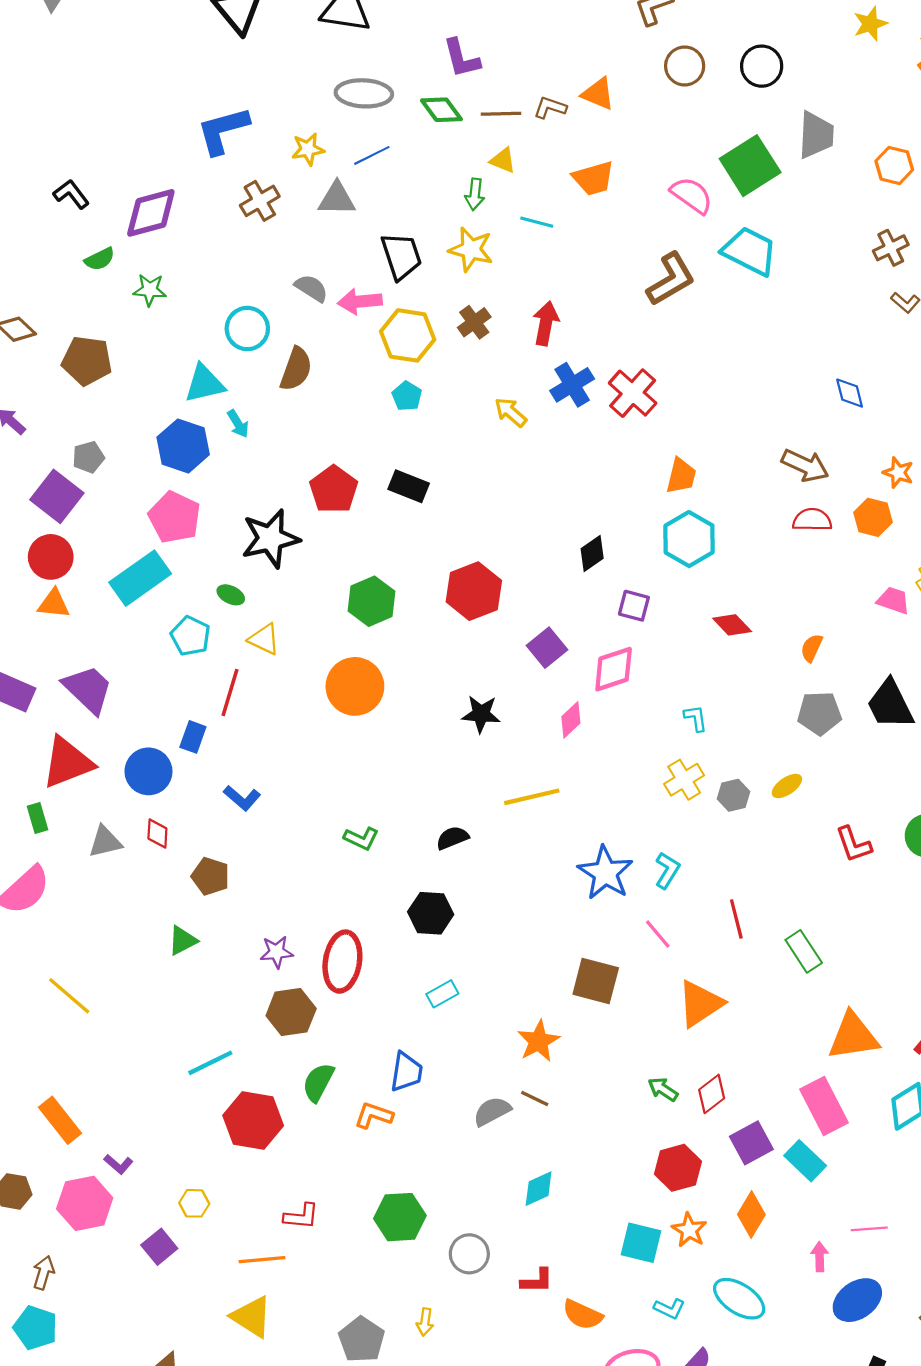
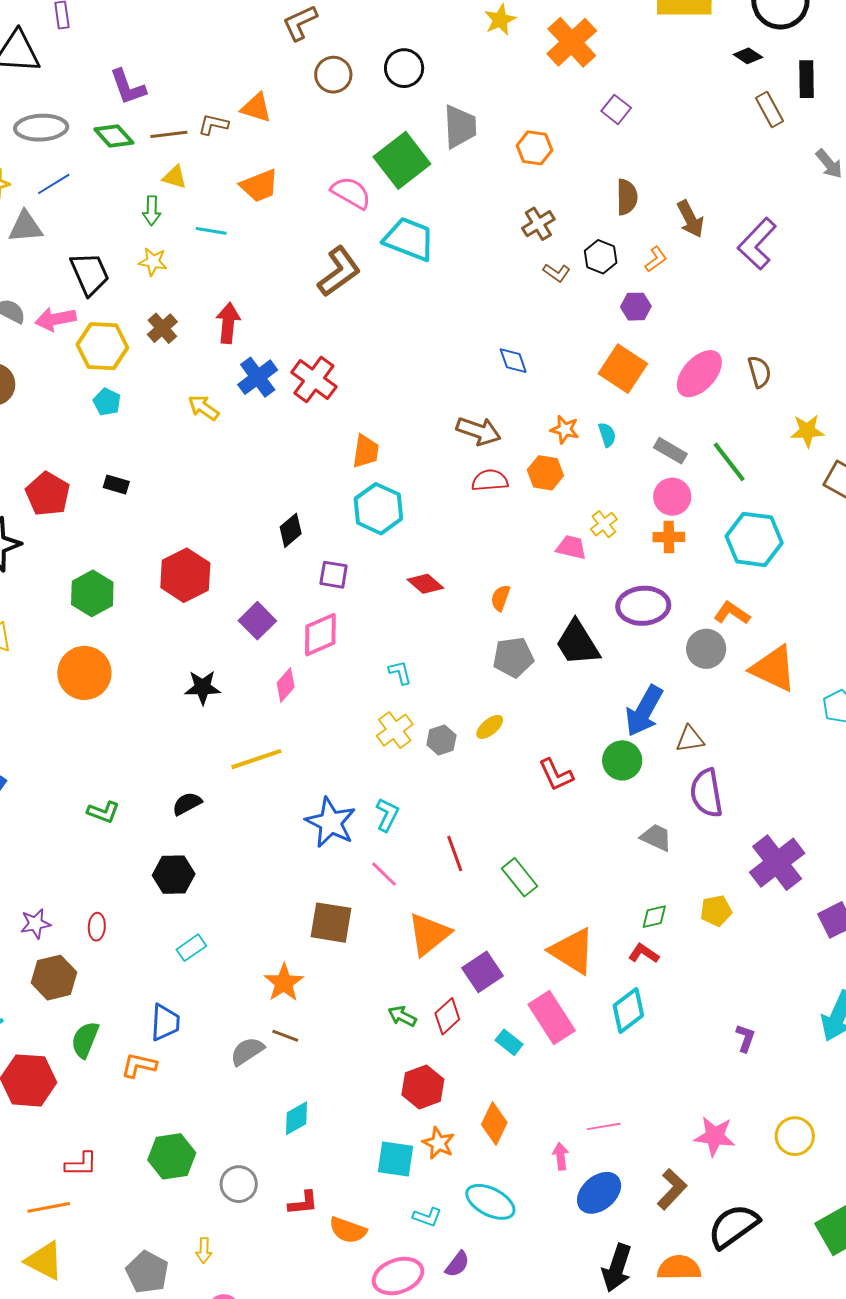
yellow star: (471, 249) -> (153, 262), size x0.7
black rectangle: (409, 486) -> (116, 485), size x0.7
red ellipse: (342, 962) -> (97, 927), size x0.5
orange triangle: (853, 1036) -> (572, 951), turned 46
purple square: (751, 1143) -> (483, 972), moved
cyan rectangle: (805, 1161) -> (509, 1042), moved, size x0.7

